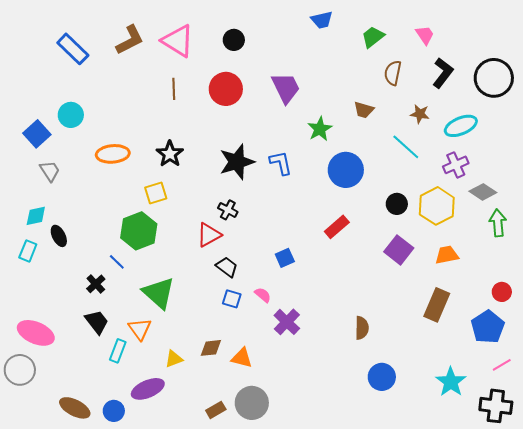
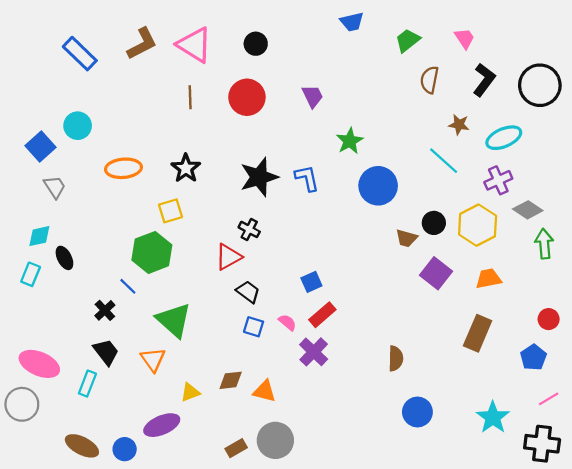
purple trapezoid: (286, 88) -> (313, 96), size x0.7
brown trapezoid: (364, 110) -> (407, 238), moved
red rectangle: (337, 227) -> (322, 315), moved
blue pentagon: (488, 327) -> (533, 357), size x0.7
cyan rectangle: (118, 351) -> (87, 384), moved

